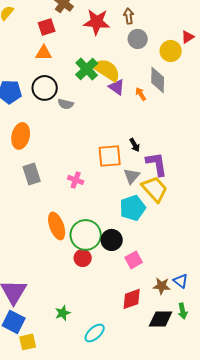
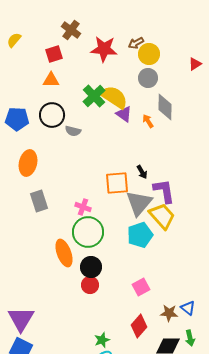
brown arrow: (129, 16) -> (136, 43), turned -112
gray circle: (138, 39) -> (148, 78), moved
yellow circle: (171, 51) -> (149, 54), moved
gray triangle: (132, 176) -> (139, 203), size x1.6
green circle: (86, 235) -> (88, 232), moved
black circle: (112, 240) -> (91, 267), moved
red diamond: (132, 299) -> (139, 326), turned -30
green star: (63, 313) -> (102, 340), moved

